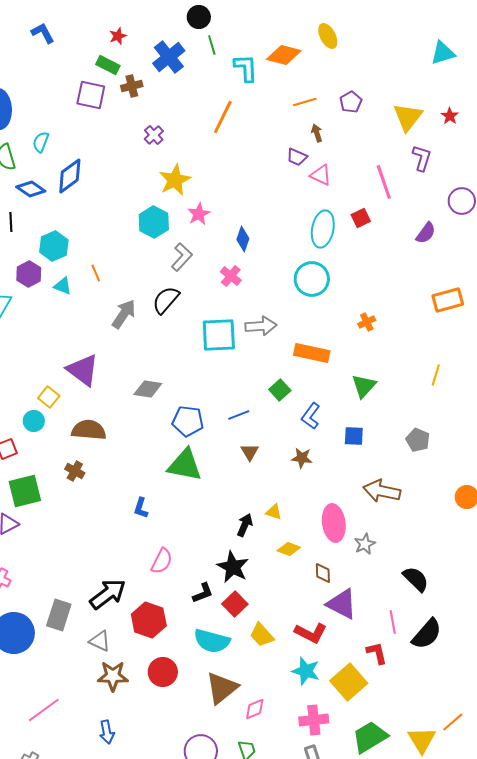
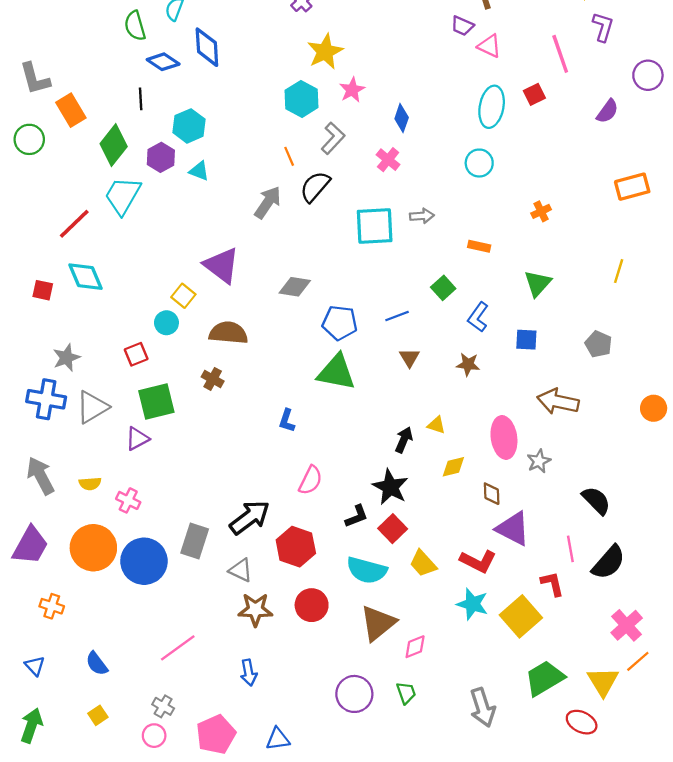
blue diamond: (70, 176) -> (207, 47), turned -57
orange line: (96, 273) -> (289, 156), moved
cyan circle: (312, 279) -> (479, 163), size x0.7
gray arrow: (261, 326) -> (422, 216), size x0.7
orange rectangle: (312, 353) -> (479, 246), size x0.6
yellow diamond: (289, 549) -> (453, 467), turned -35
pink cross: (314, 720) -> (627, 625), moved, turned -36

